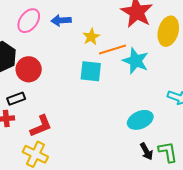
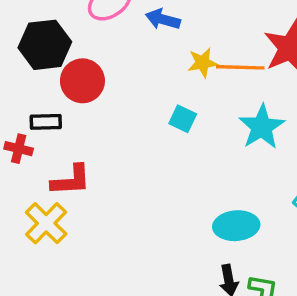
orange line: (112, 49) -> (240, 67), moved
cyan square: (91, 71) -> (183, 119), size x0.7

